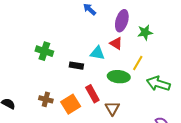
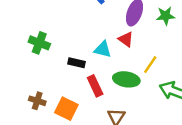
green star: (145, 32) -> (166, 16), moved
red rectangle: (92, 94) -> (95, 86), moved
orange square: (71, 104) -> (66, 109), turned -36

